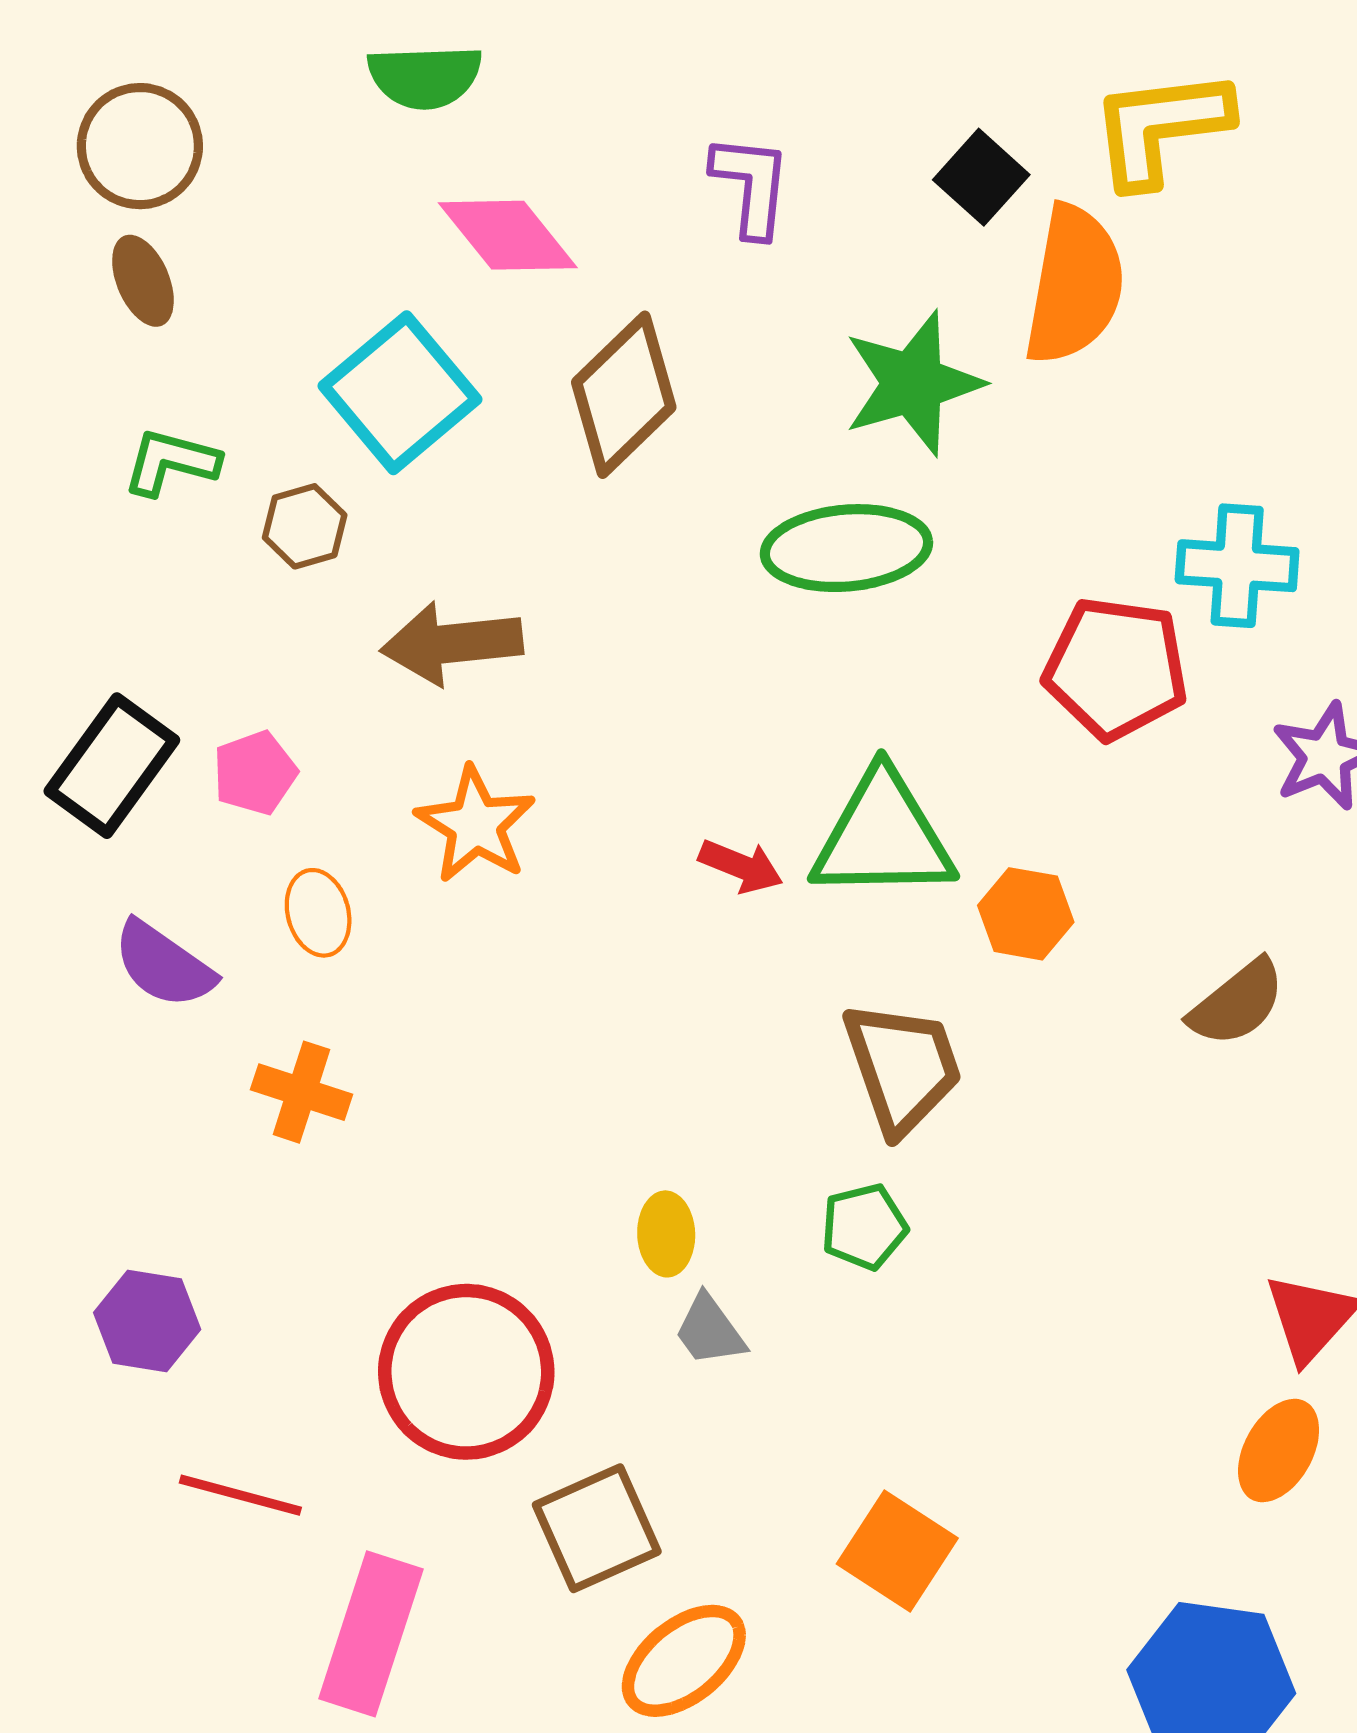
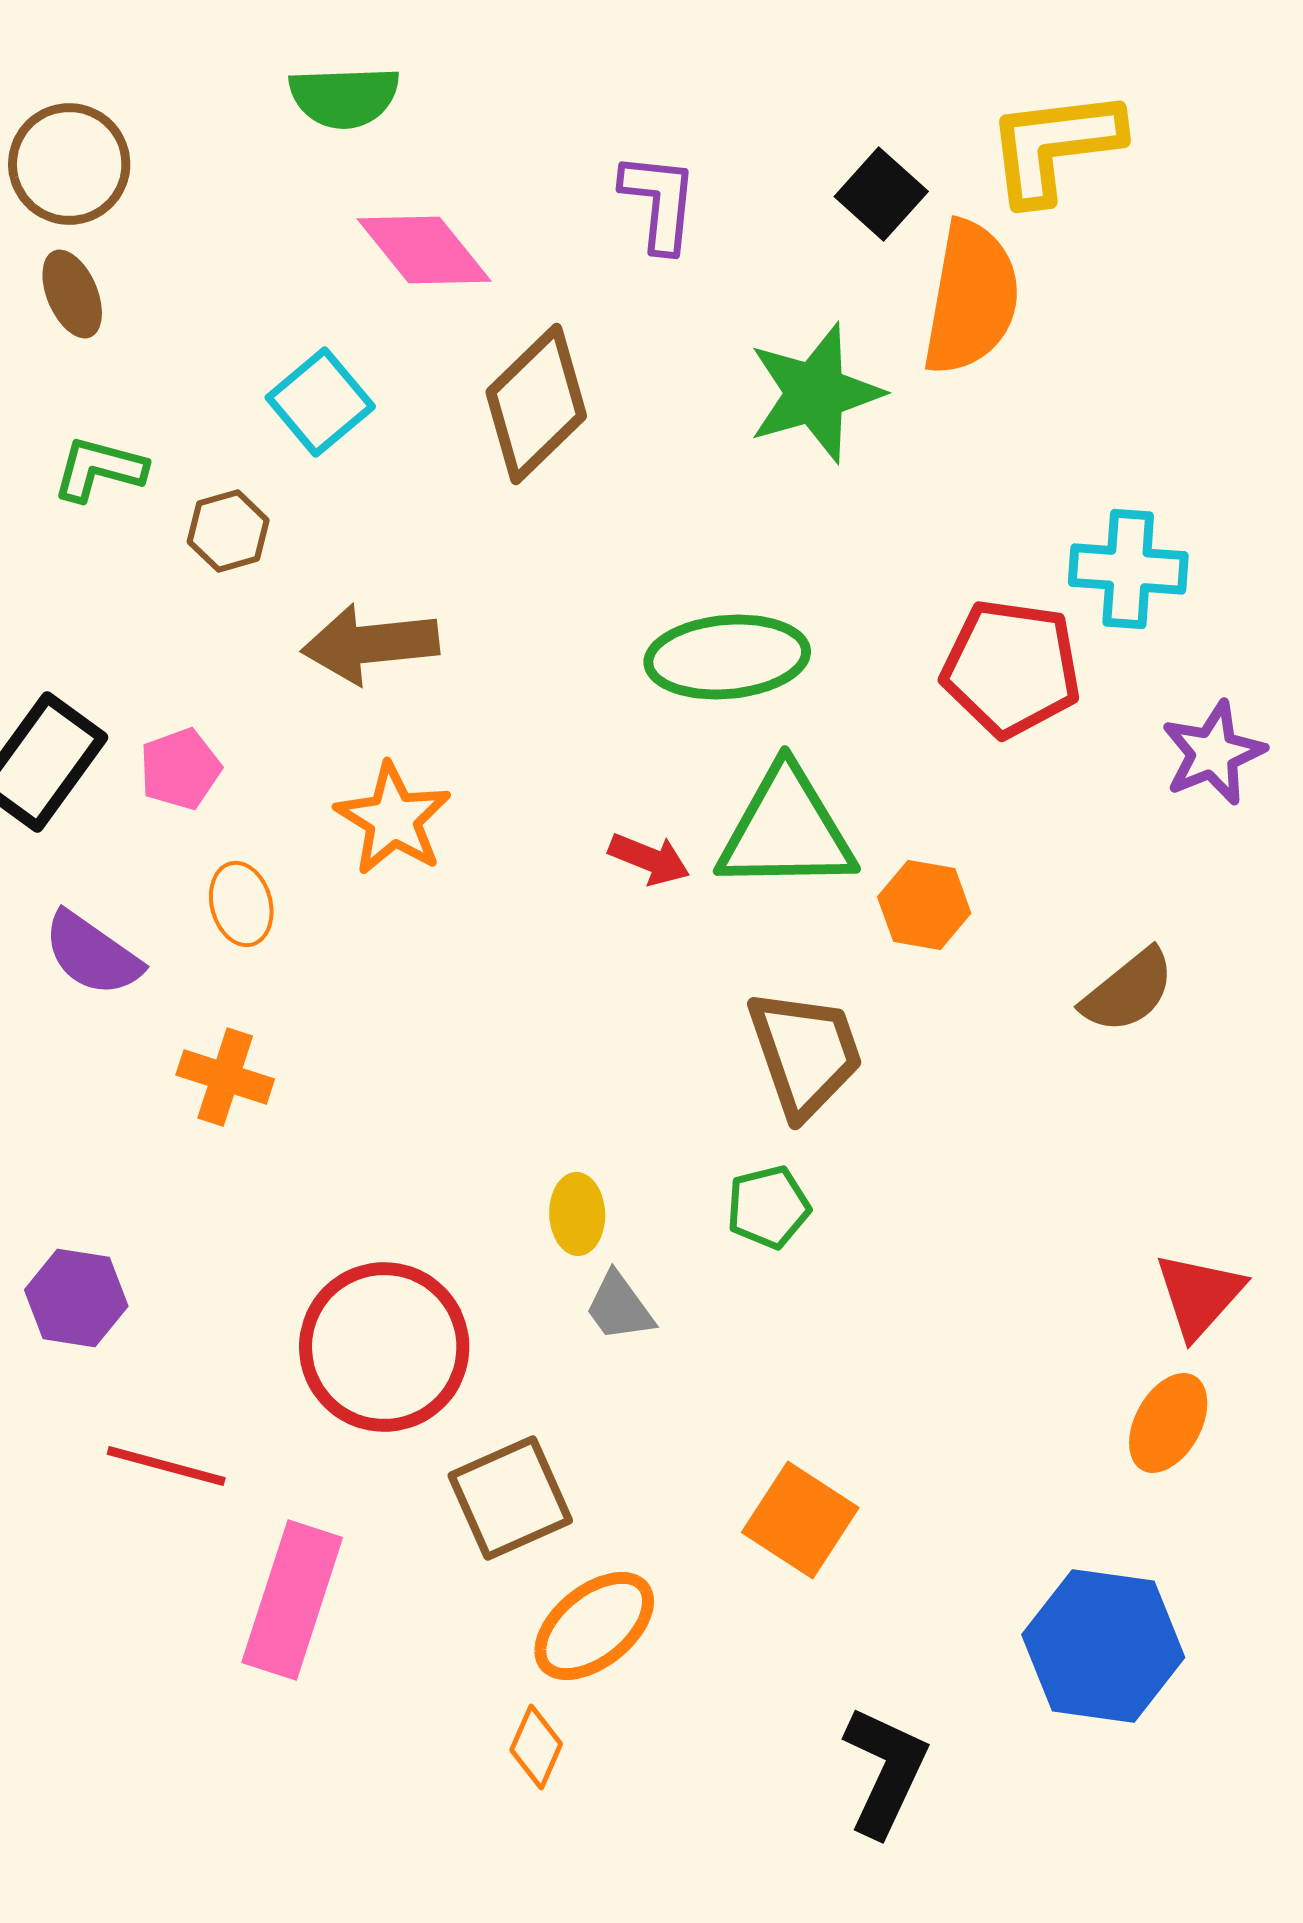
cyan square: (400, 393) -> (320, 402), size x0.7
green ellipse: (846, 548) -> (727, 657), moved

